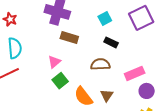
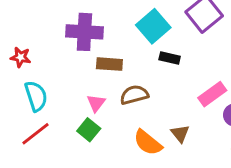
cyan square: (105, 19) -> (153, 26), size x1.6
brown semicircle: (100, 64) -> (134, 95), moved
green square: (60, 81) -> (89, 130), moved

